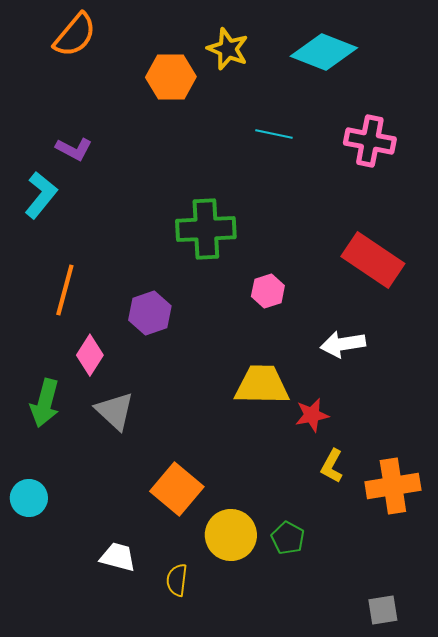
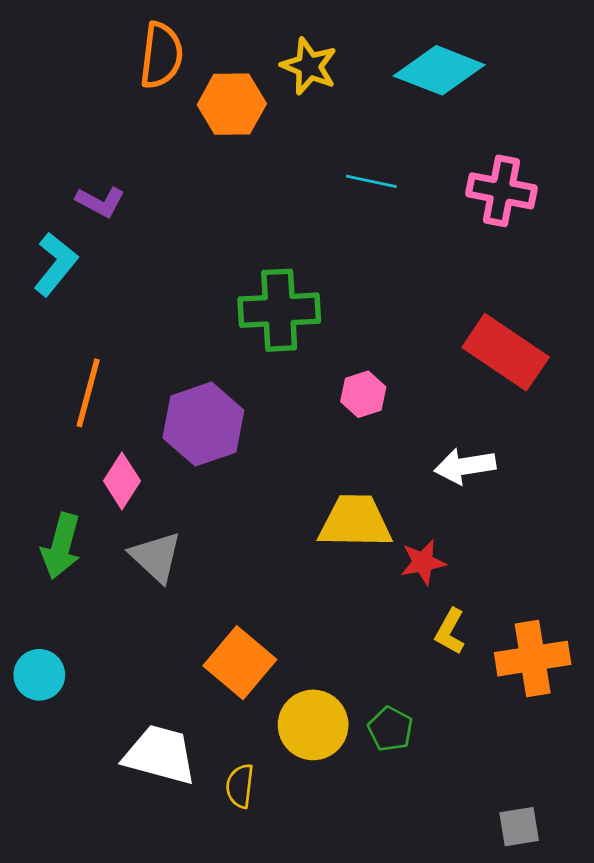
orange semicircle: (75, 35) -> (161, 55), moved, turned -33
purple hexagon: (150, 313) -> (203, 424), size x1.4
white trapezoid: (118, 557) -> (160, 755), size x1.5

